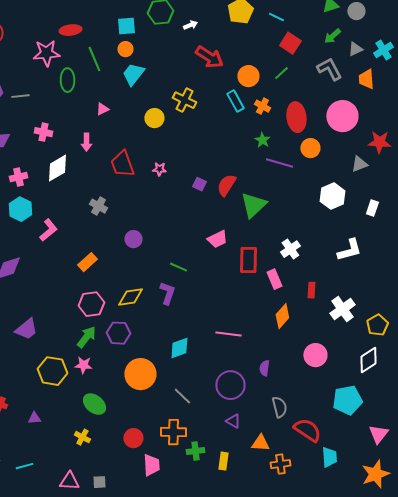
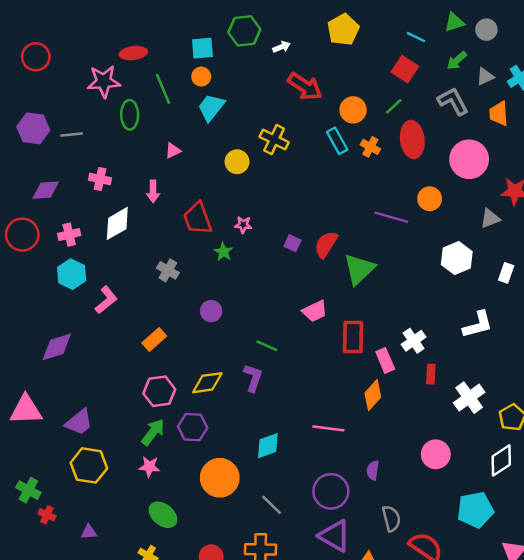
cyan line: (276, 17) -> (416, 37), moved
red ellipse: (296, 117) -> (412, 140), moved
green star: (262, 140) -> (223, 252), moved
white cross: (290, 249) -> (414, 341), moved
orange diamond: (282, 316) -> (373, 395), moved
yellow hexagon: (52, 371) -> (89, 465), moved
purple triangle: (233, 421) -> (335, 536), size x1.8

